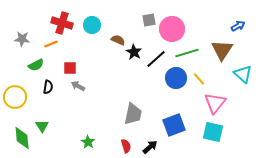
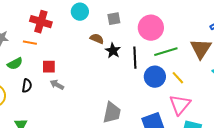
gray square: (149, 20) -> (114, 19), moved
cyan circle: (92, 25) -> (80, 12), moved
orange line: (51, 44) -> (30, 43), turned 32
black line: (156, 59) -> (135, 58), turned -50
pink triangle: (215, 103) -> (180, 105), moved

